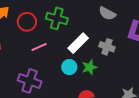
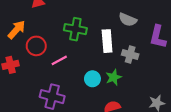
red circle: (27, 22) -> (36, 46), moved
white rectangle: (78, 43) -> (107, 41), moved, turned -45

